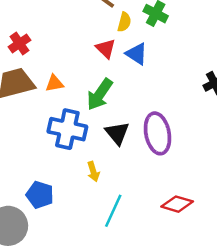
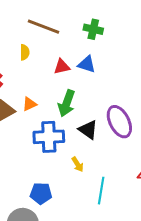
yellow semicircle: (124, 22) -> (25, 52), moved
red triangle: (106, 49) -> (62, 67), turned -42

